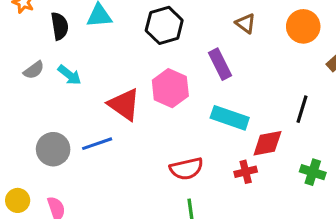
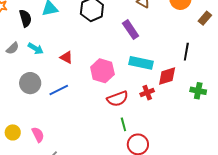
pink hexagon: (170, 88) -> (102, 71), moved
red triangle: (124, 104) -> (66, 57), moved, size x0.6
gray circle: (53, 149) -> (30, 83), moved
red cross: (246, 172) -> (147, 93), moved

